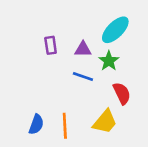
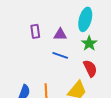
cyan ellipse: (115, 30) -> (85, 19), turned -30
green star: (109, 61) -> (89, 43), moved

